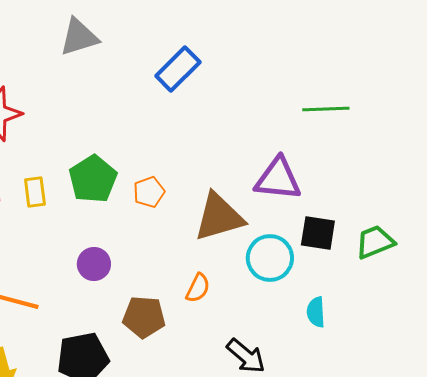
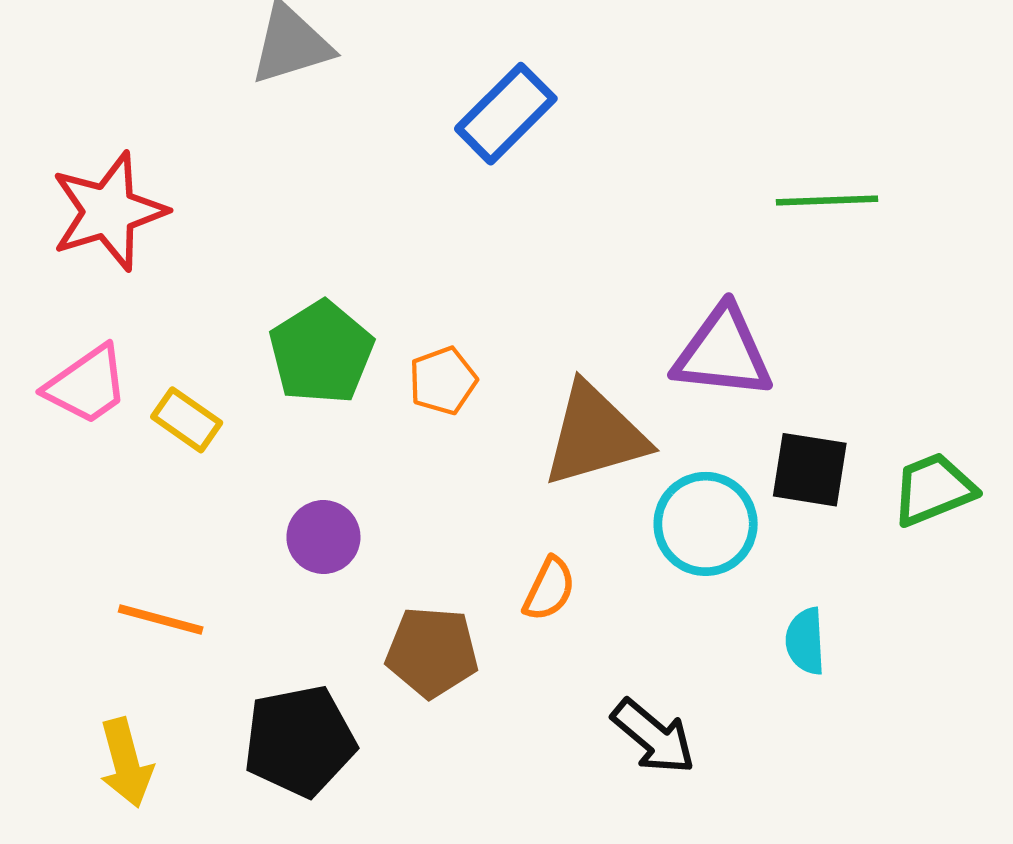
yellow rectangle: (35, 192) -> (187, 420), moved, turned -48

